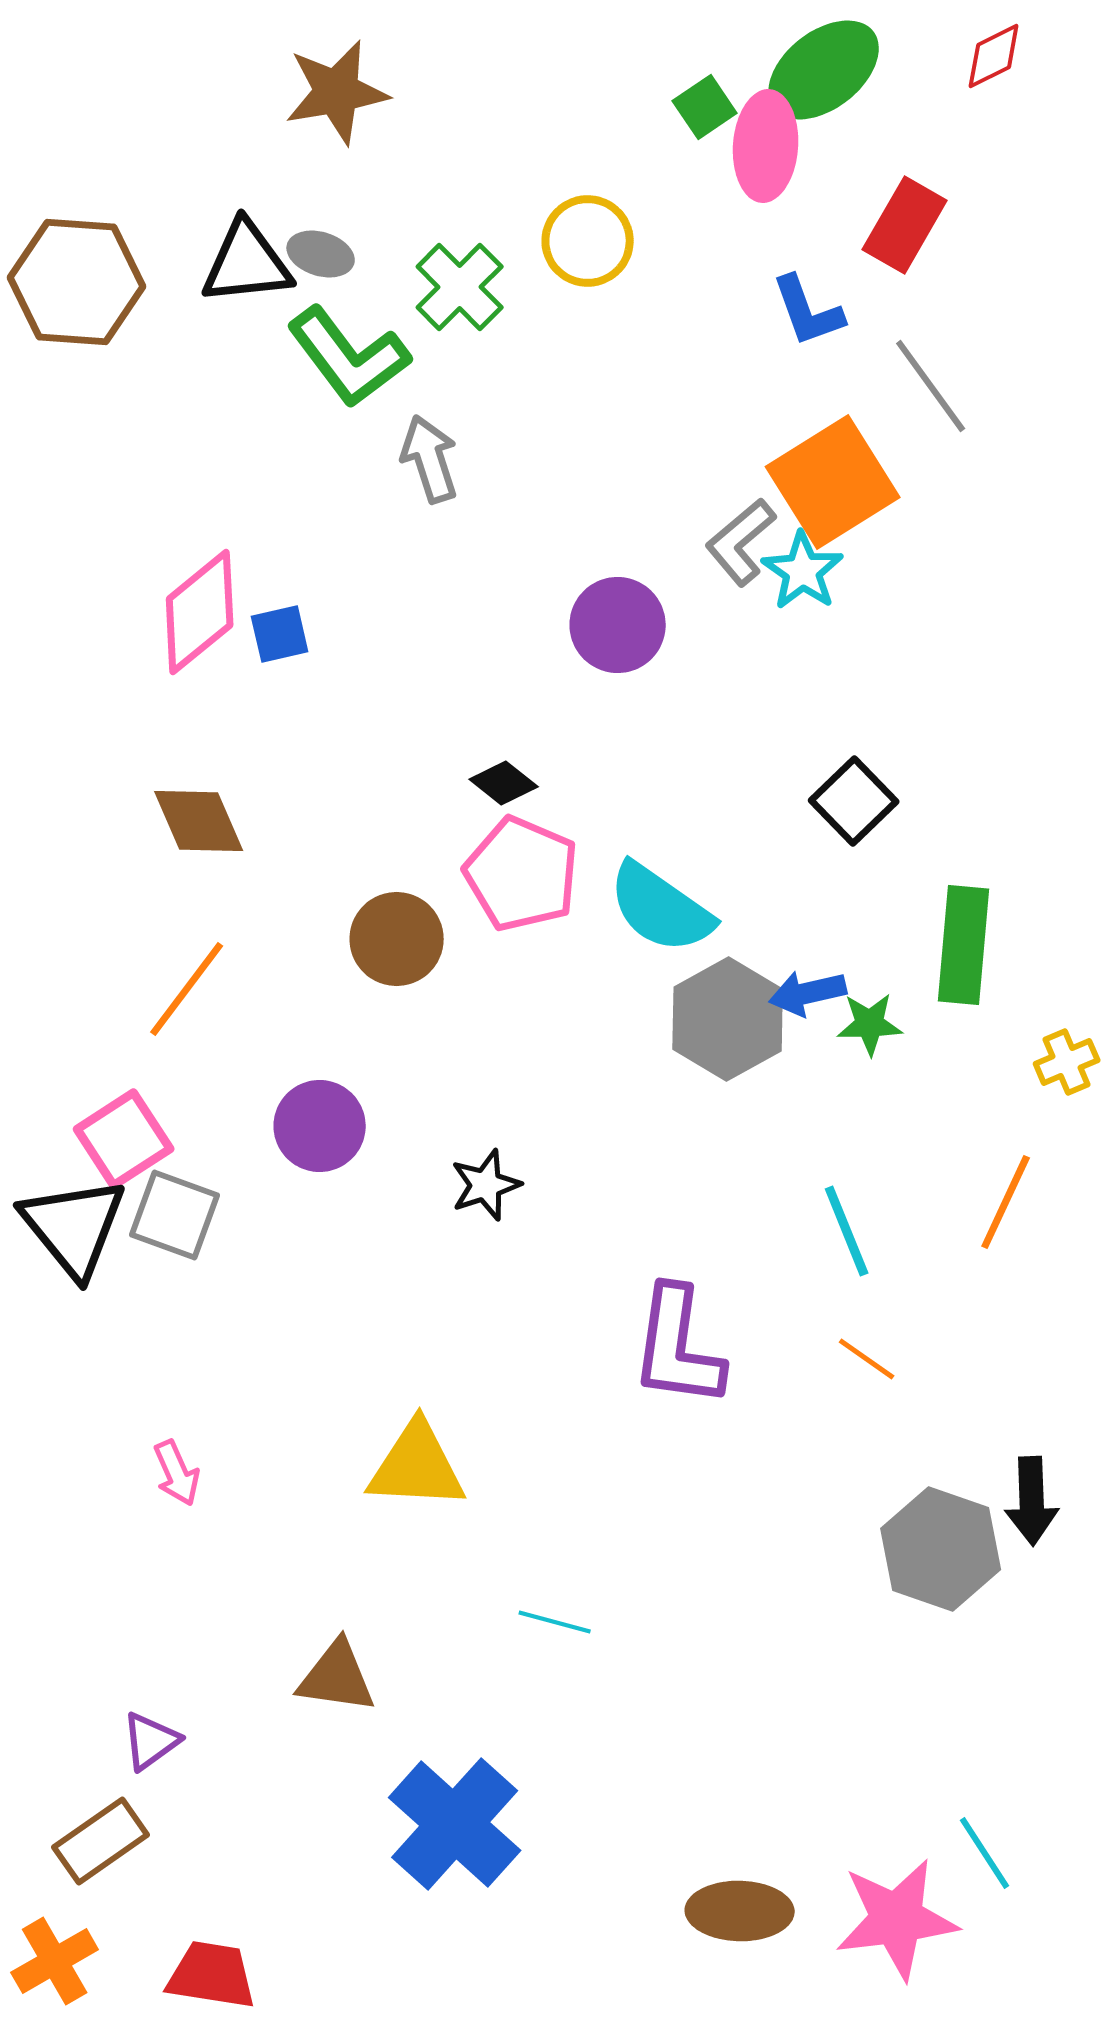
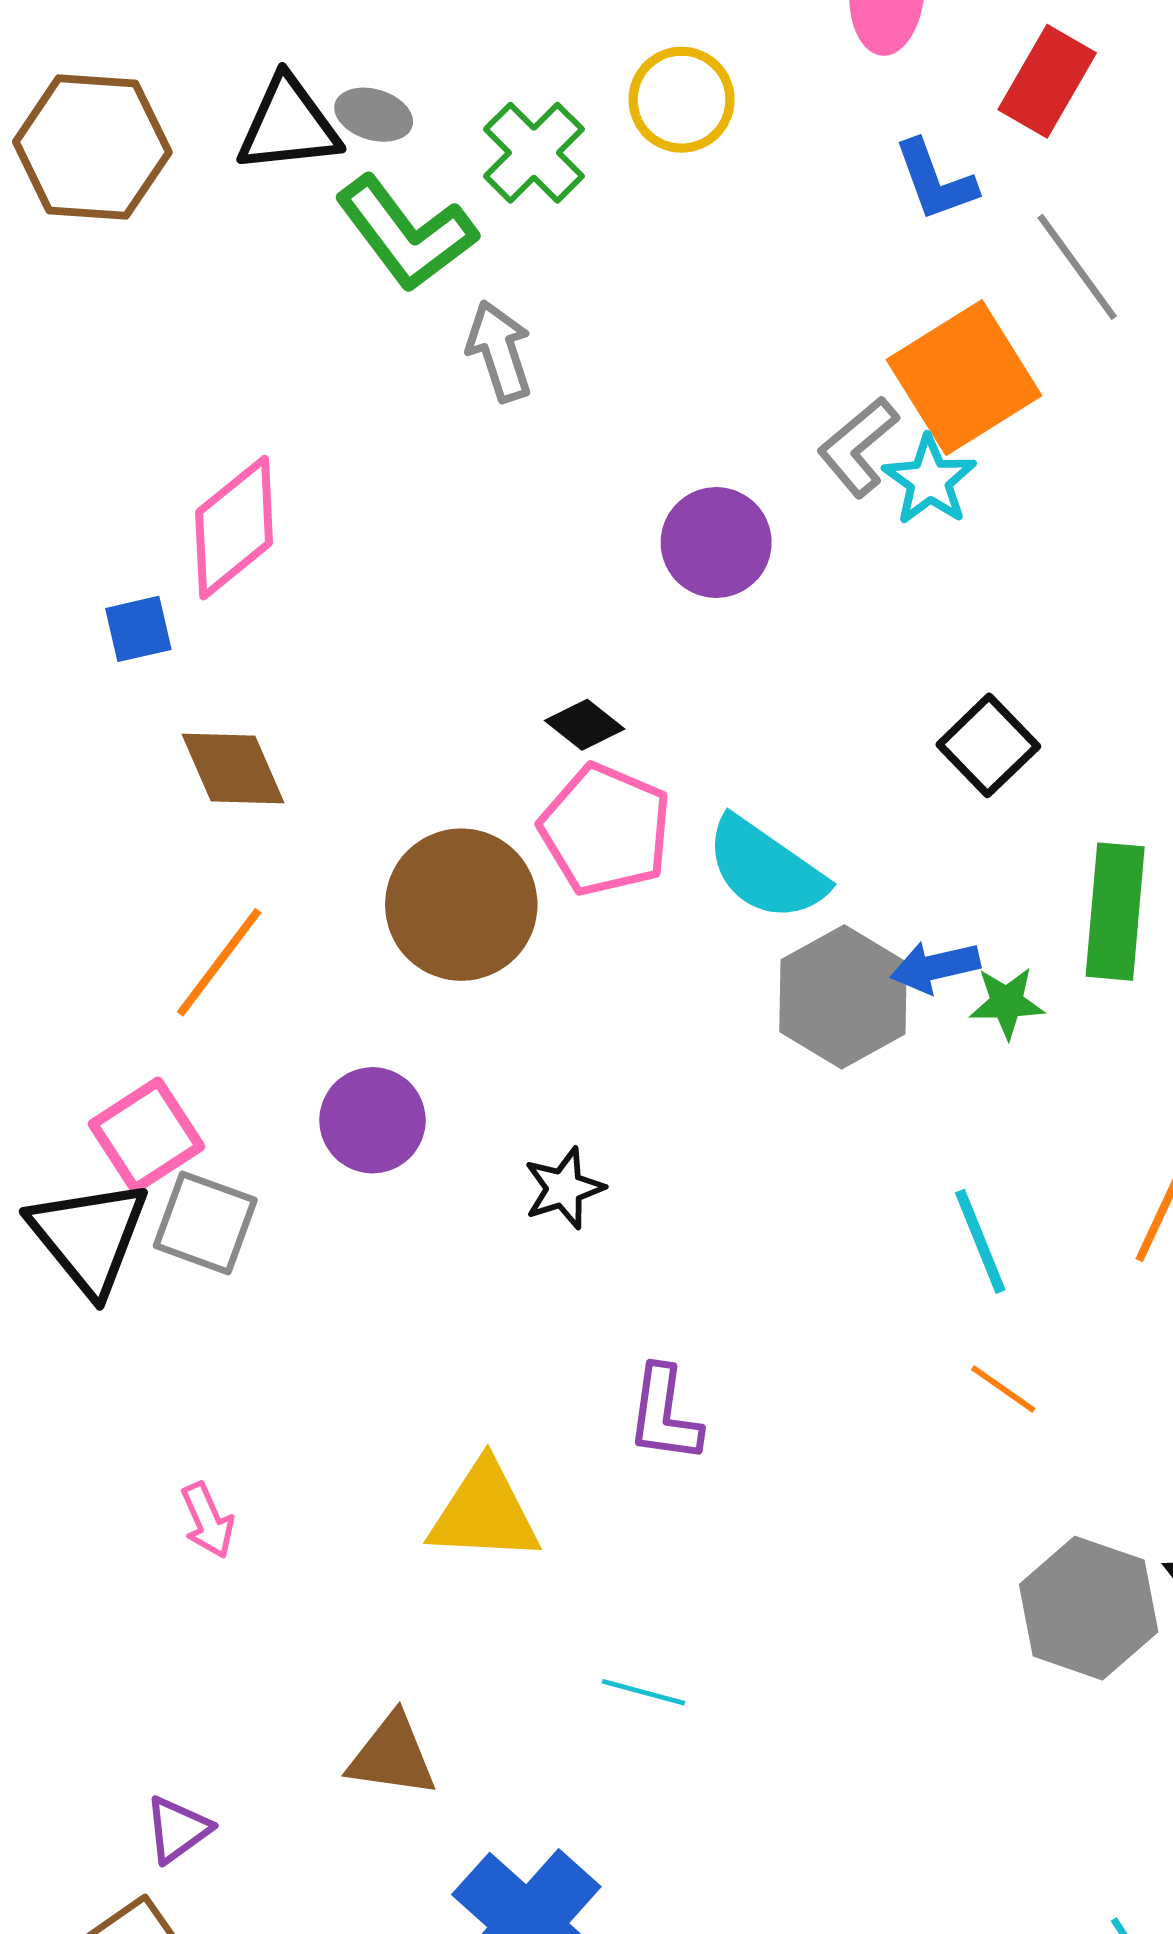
blue square: (280, 634) -> (138, 629), moved
brown circle: (397, 939) -> (461, 905), size x1.4
purple L-shape: (678, 1347) -> (664, 1414), moved, size x0.7

